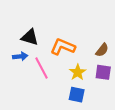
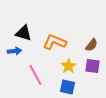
pink line: (41, 68) -> (36, 75), moved

